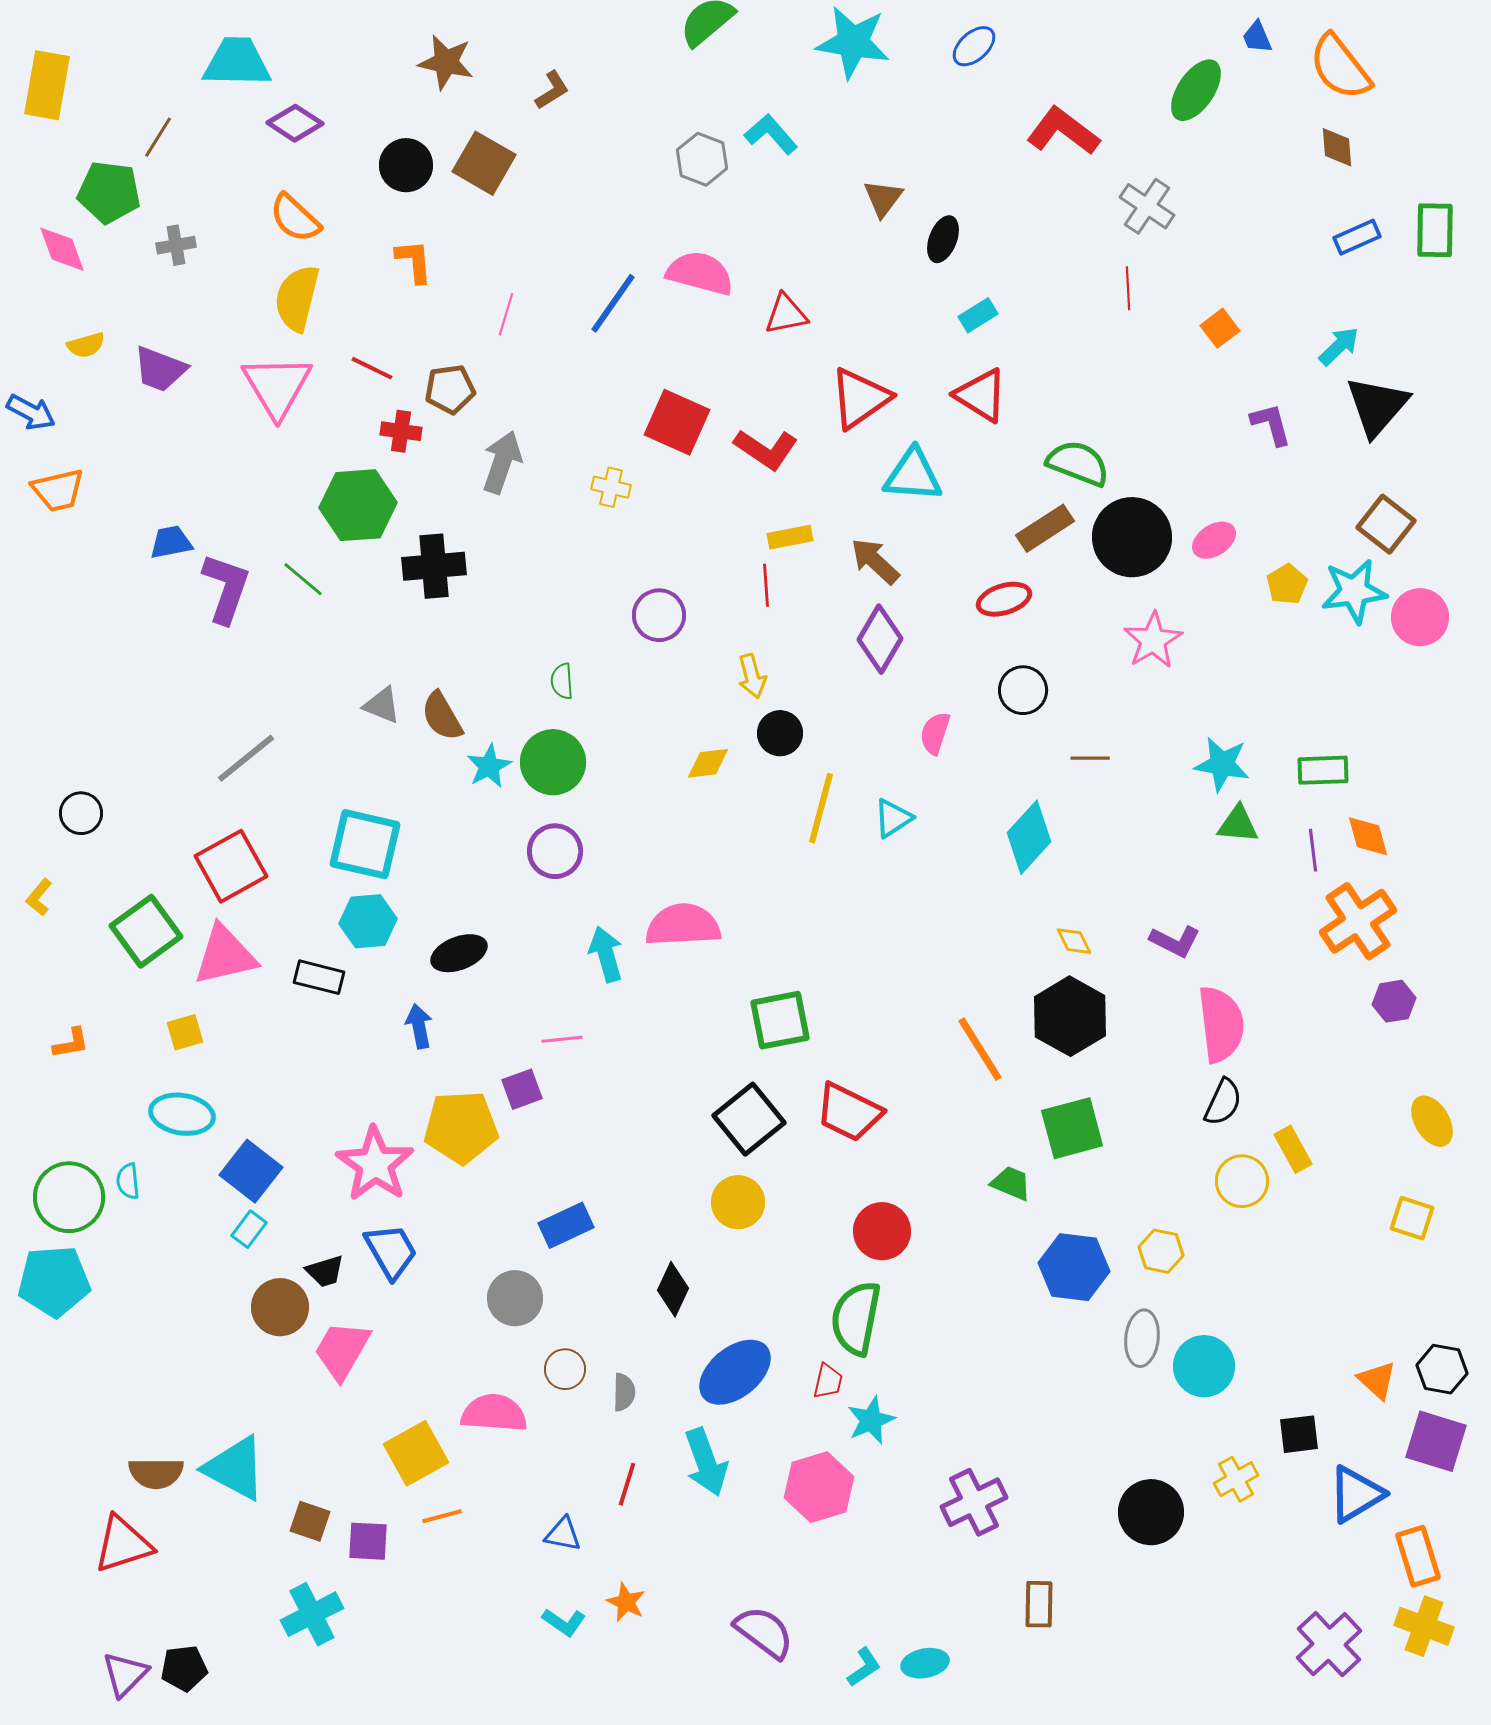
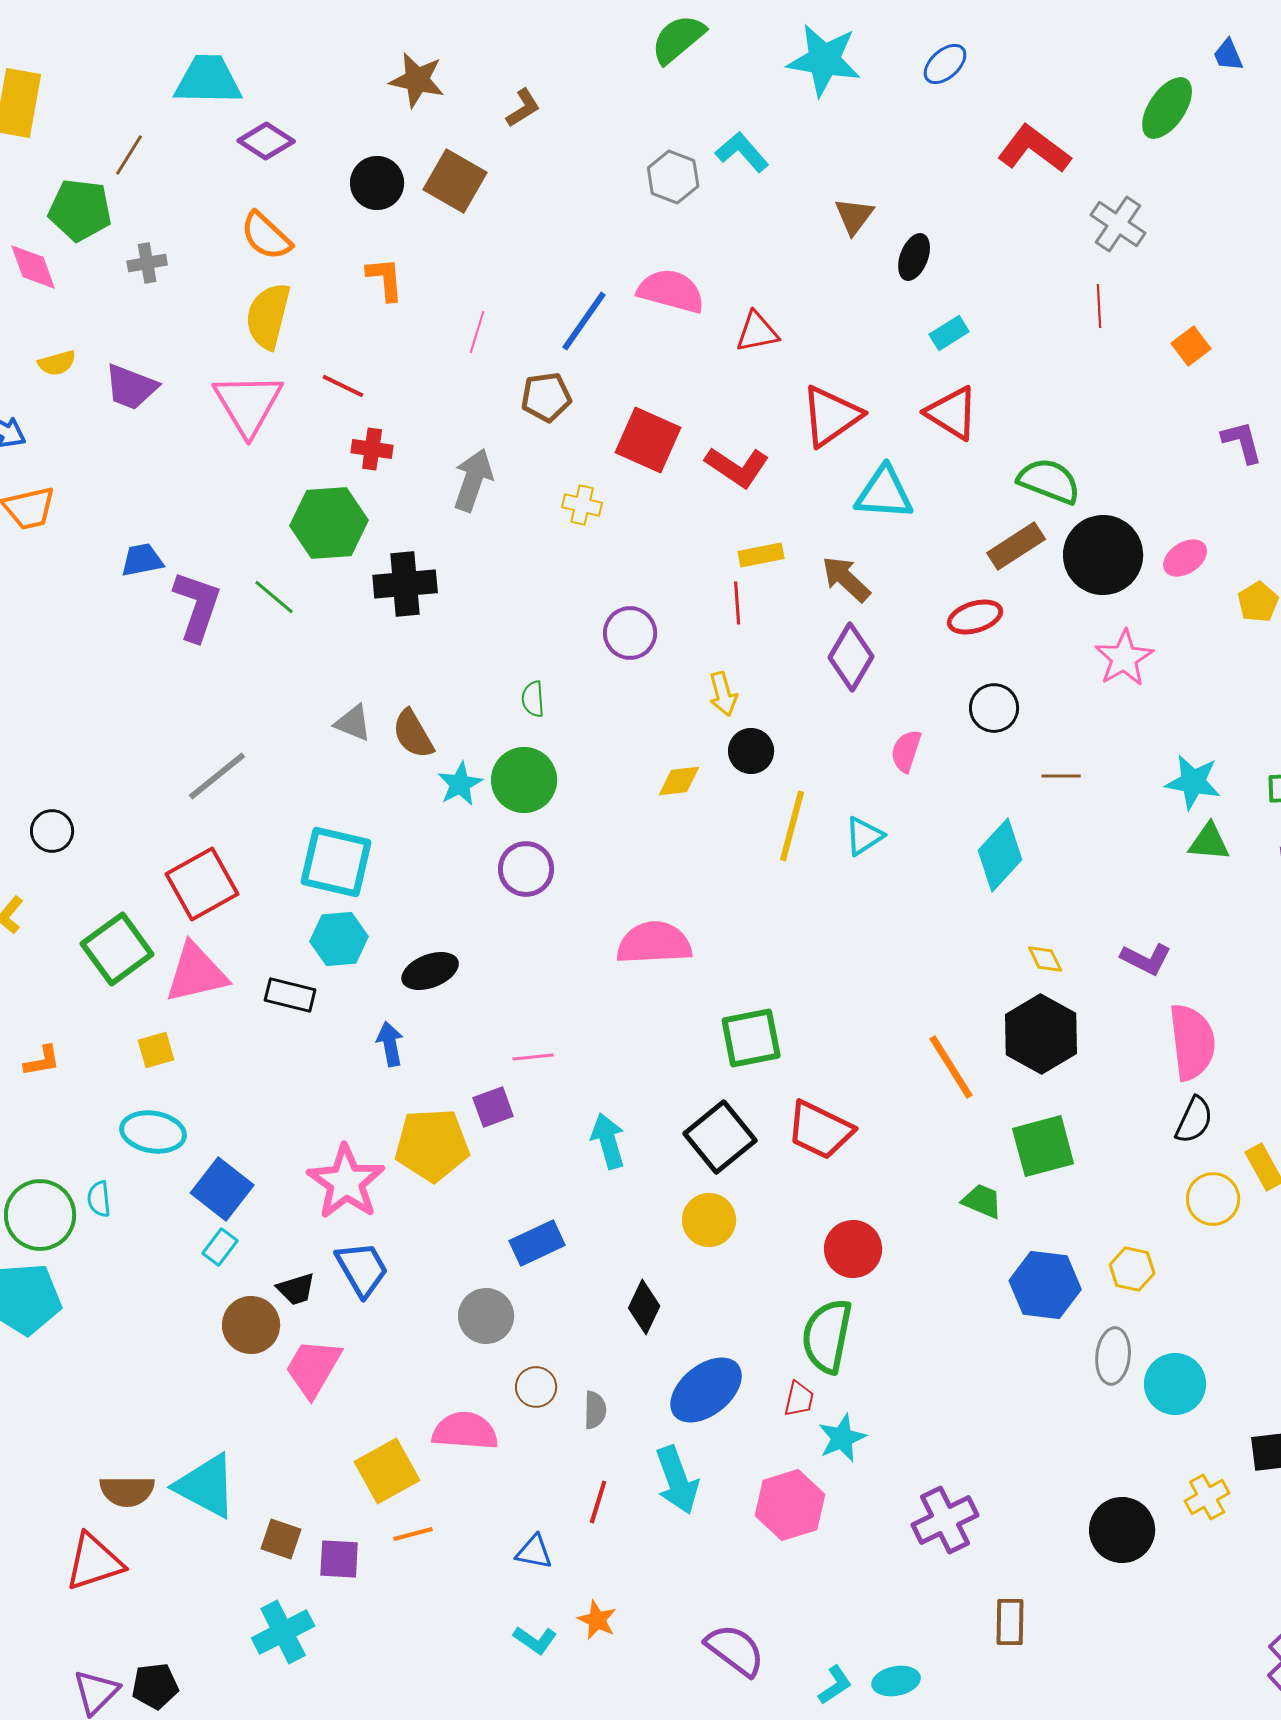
brown pentagon: (450, 389) -> (546, 397), moved
cyan arrow: (606, 954) -> (608, 1141), moved

